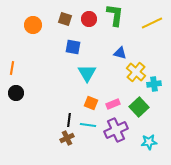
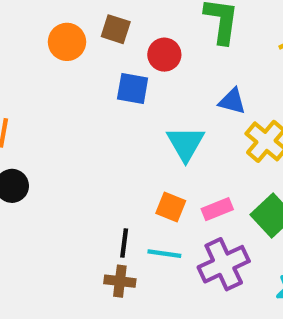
red circle: (89, 19) -> (164, 55), moved
orange circle: (33, 25) -> (67, 42), moved
cyan triangle: (87, 73) -> (186, 144), moved
brown cross: (67, 138) -> (120, 281), turned 32

